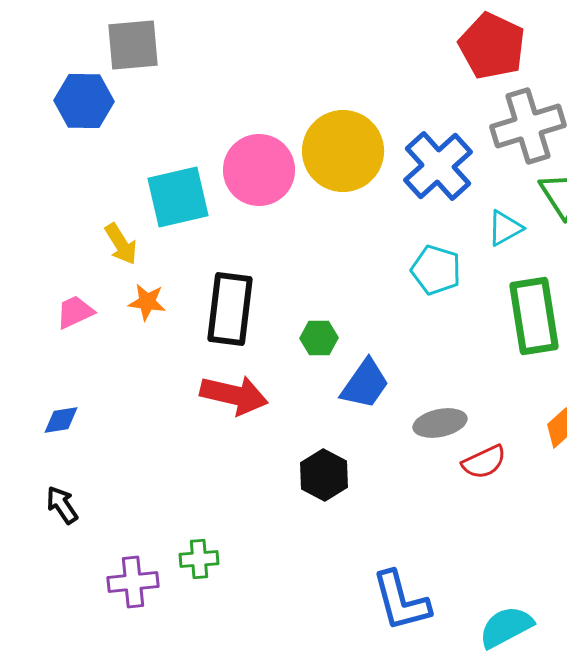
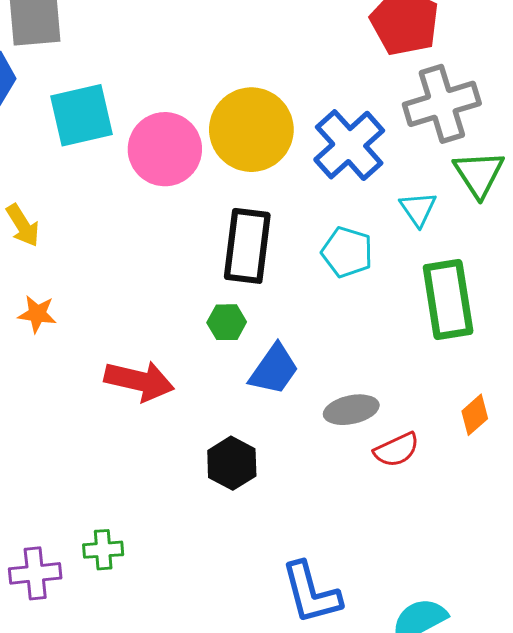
cyan square: (178, 197) -> (81, 115), moved
cyan triangle: (505, 228) -> (418, 209), turned -36
orange star: (147, 302) -> (37, 314), moved
black rectangle: (230, 309) -> (247, 246), moved

